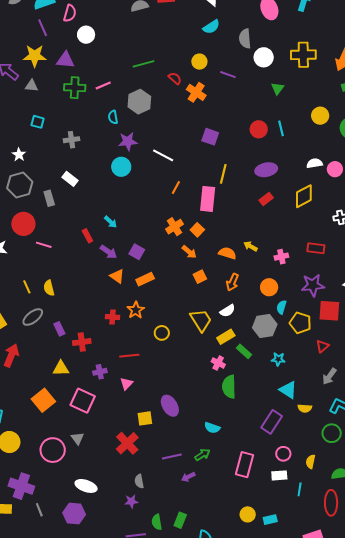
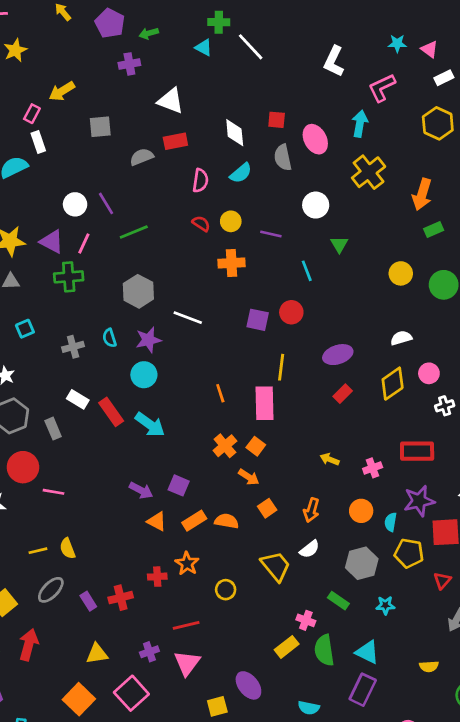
pink semicircle: (70, 13) -> (200, 181), moved
purple line: (43, 28) -> (106, 203), moved
gray semicircle: (245, 39) -> (283, 158), moved
yellow cross: (303, 55) -> (369, 172), moved, turned -30
purple triangle: (65, 60) -> (52, 242), turned 30
green line: (144, 64) -> (134, 232), moved
red semicircle: (175, 78) -> (201, 224), moved
pink line: (103, 86) -> (84, 243), moved, turned -35
orange cross: (196, 92) -> (232, 263), turned -30
gray hexagon: (139, 102) -> (138, 291), moved
cyan semicircle: (113, 117) -> (109, 338), moved
cyan square: (38, 122) -> (25, 329), turned -32
cyan line: (281, 128) -> (307, 271), moved
red circle: (259, 129) -> (291, 312), moved
white line: (163, 155) -> (188, 318), moved
pink circle: (335, 169) -> (429, 373), moved
orange line: (176, 187) -> (220, 393), turned -40
cyan arrow: (111, 222) -> (150, 425), moved, size x1.6
red rectangle: (87, 236) -> (111, 412), moved, size x1.5
red rectangle: (316, 248) -> (417, 451), size x1.4
orange semicircle: (227, 253) -> (227, 521), moved
yellow line: (27, 287) -> (38, 551), turned -72
cyan semicircle: (281, 307) -> (391, 522), moved
yellow rectangle: (226, 337) -> (287, 647), moved
red cross: (82, 342) -> (121, 598), moved
pink triangle: (126, 384) -> (187, 663), size x1.5
cyan triangle: (288, 390) -> (367, 652), moved
pink square: (83, 401) -> (131, 693), turned 30
purple rectangle: (272, 422) -> (363, 690), moved

